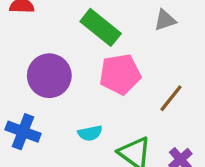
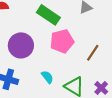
cyan semicircle: (90, 133) -> (47, 77), turned -112

